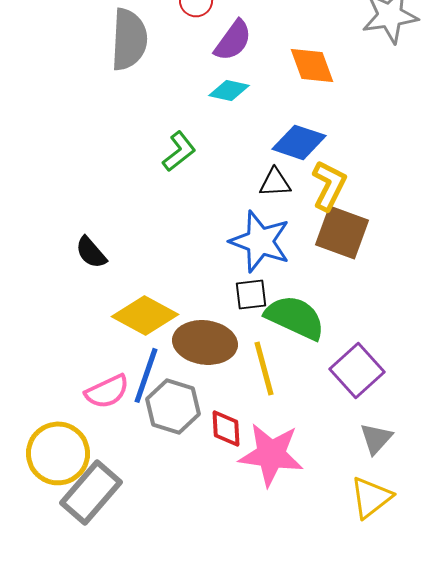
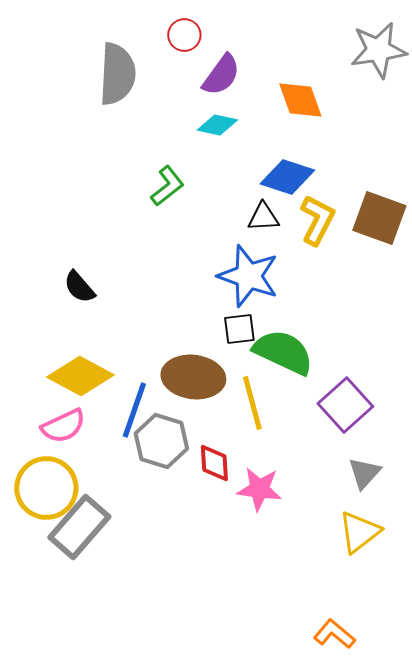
brown square: (342, 232) -> (379, 218), moved
yellow diamond: (145, 315) -> (80, 376), moved
pink semicircle: (107, 391) -> (63, 426), moved
pink star: (271, 454) -> (259, 489), size x0.7

